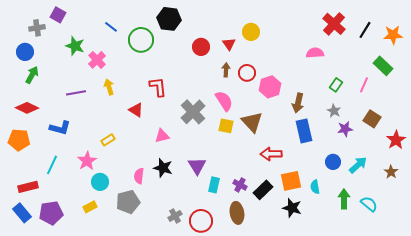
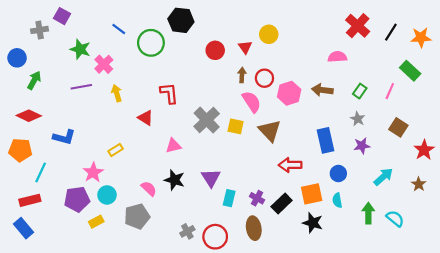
blue circle: (25, 52) -> (17, 58), moved
purple line: (76, 93) -> (81, 87), moved
pink semicircle: (224, 101) -> (252, 102), moved
brown arrow: (298, 103) -> (322, 90), moved, turned 84
yellow square: (226, 126) -> (236, 126), moved
purple star: (345, 129) -> (362, 146), moved
blue circle: (333, 162) -> (338, 174), moved
cyan line: (52, 165) -> (41, 172), moved
pink semicircle: (139, 176) -> (149, 189), turned 126
purple pentagon: (51, 213) -> (77, 199), moved

